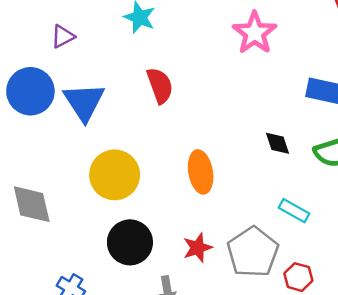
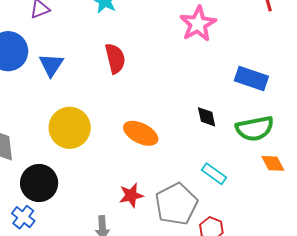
blue triangle: (84, 102) -> (51, 65), size x0.7
orange ellipse: (201, 172) -> (141, 133), turned -60
black circle: (130, 242) -> (39, 183), moved

